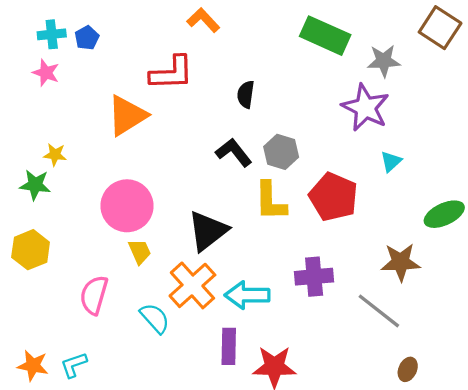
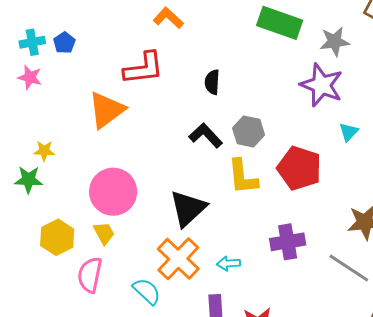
yellow hexagon: (31, 250) -> (57, 237), moved
yellow trapezoid: (140, 251) -> (104, 233), moved
cyan arrow: (247, 295) -> (229, 264), size x0.6

